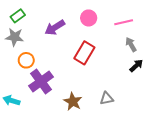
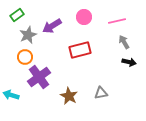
gray star: (15, 37) -> (28, 35), moved, turned -30
red rectangle: (84, 53) -> (80, 50), turned 45
black arrow: (136, 66) -> (129, 62), turned 56

